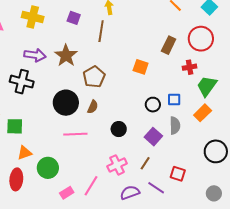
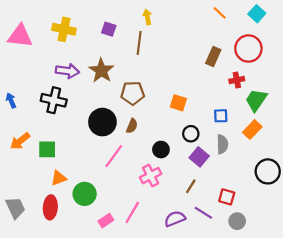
orange square: (141, 67) -> (178, 103), moved
brown pentagon: (94, 77) -> (133, 93), turned 30
black circle: (153, 105) -> (191, 134), moved
pink line: (75, 134) -> (114, 156), turned -50
pink cross: (117, 165) -> (151, 176), moved
gray circle: (214, 193) -> (237, 221), moved

